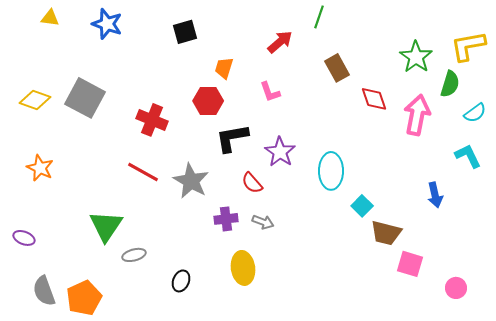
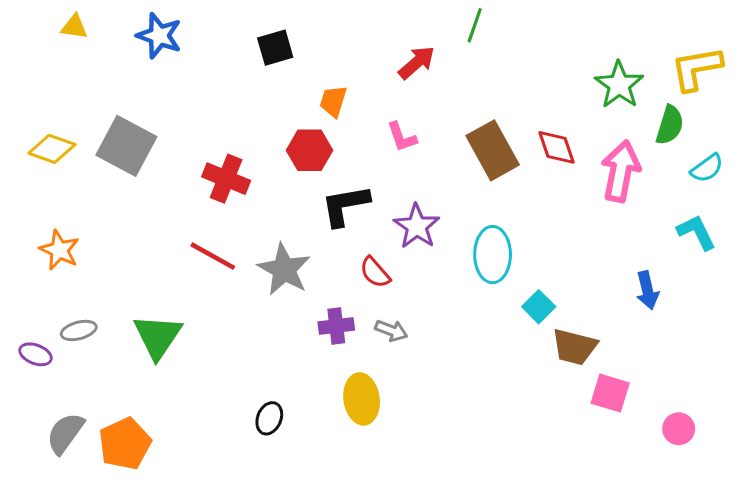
brown rectangle: (337, 68) -> (493, 150), moved, size x1.4
gray ellipse: (134, 255) -> (79, 330), moved
gray semicircle: (44, 291) -> (65, 433), turned 56

